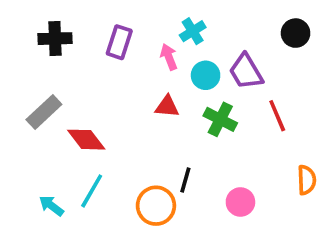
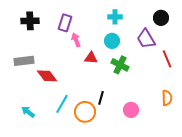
cyan cross: (193, 31) -> (115, 17), moved, turned 32
pink arrow: (169, 57) -> (76, 40), moved
purple trapezoid: (246, 72) -> (146, 39), moved
gray rectangle: (44, 112) -> (24, 61), turned 36
red line: (277, 116) -> (167, 59), moved
cyan line: (92, 191) -> (62, 104), moved

